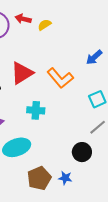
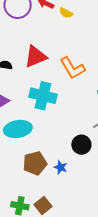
yellow semicircle: (44, 25) -> (66, 13), turned -128
cyan cross: (36, 110) -> (43, 96), size x1.5

